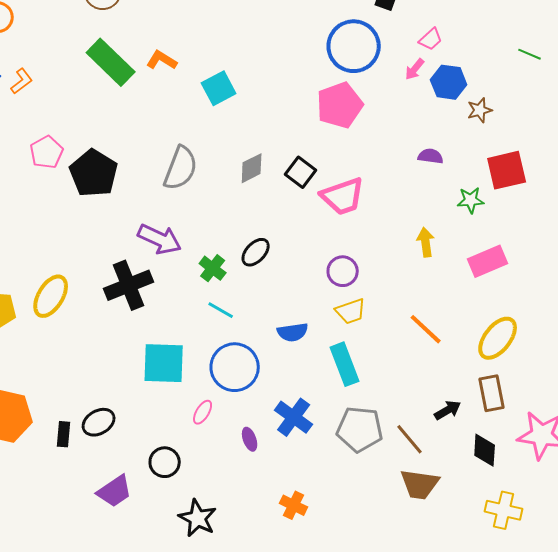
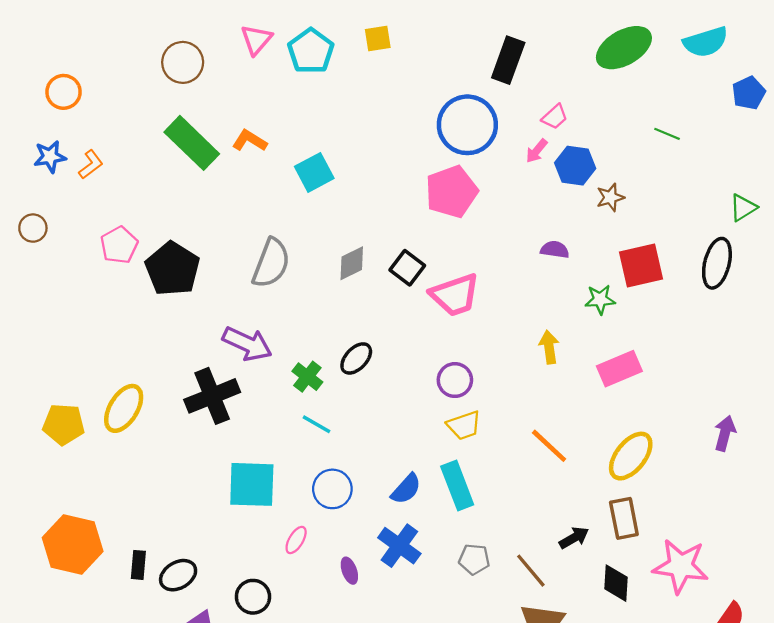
blue semicircle: (293, 332) -> (406, 489), moved, turned -40
blue circle: (235, 367) -> (332, 489), size x0.7
black ellipse: (99, 422) -> (178, 575), moved
gray pentagon: (360, 429) -> (474, 559), size x0.6

